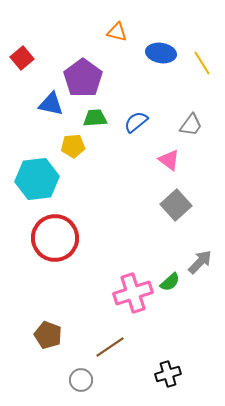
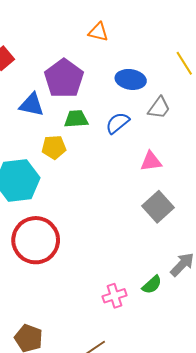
blue ellipse: (161, 53) -> (131, 79), moved
gray trapezoid: (191, 125) -> (159, 108), moved
pink triangle: (169, 160) -> (151, 161), turned -45
pink cross: (133, 293) -> (114, 296), size x0.6

